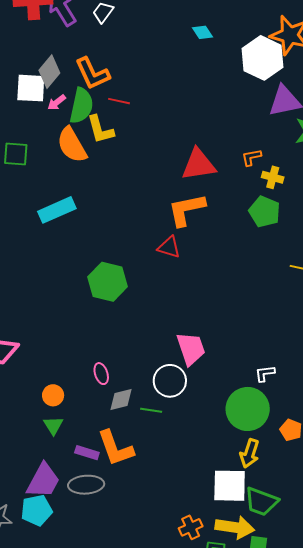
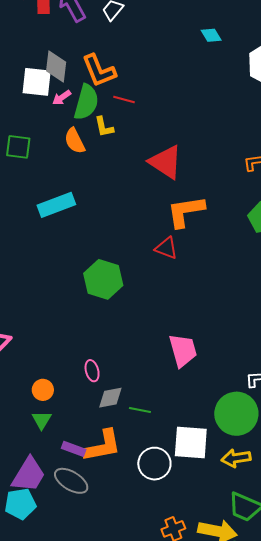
gray diamond: (49, 72) -> (56, 66), turned -36
yellow L-shape: (100, 129) -> (104, 127), size x0.7
orange semicircle: (72, 145) -> (75, 141), size x0.7
red triangle: (199, 165) -> (166, 162), moved, turned 39
white circle: (170, 381) -> (154, 464), moved
orange L-shape: (116, 448) -> (102, 446), turned -84
yellow arrow: (250, 453) -> (236, 458), turned 60
gray ellipse: (86, 485) -> (71, 481), turned 32
white square: (230, 486) -> (191, 443), moved

